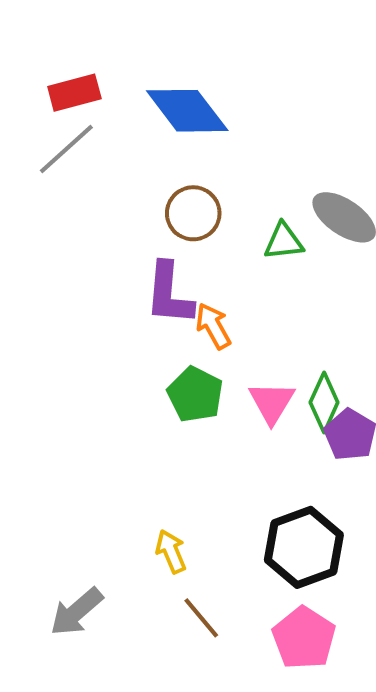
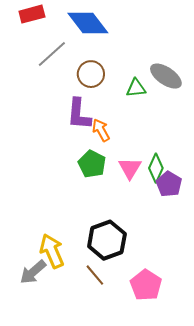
gray line: (66, 149) -> (52, 54), moved
black hexagon: (304, 547) -> (107, 240), moved
yellow arrow: (171, 551) -> (52, 251), moved, size x1.6

